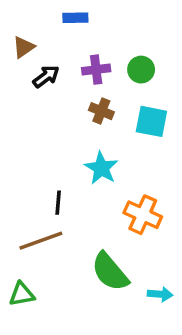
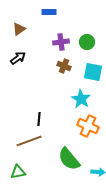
black arrow: (46, 76) -> (18, 58), moved
cyan star: (101, 168) -> (81, 99), moved

